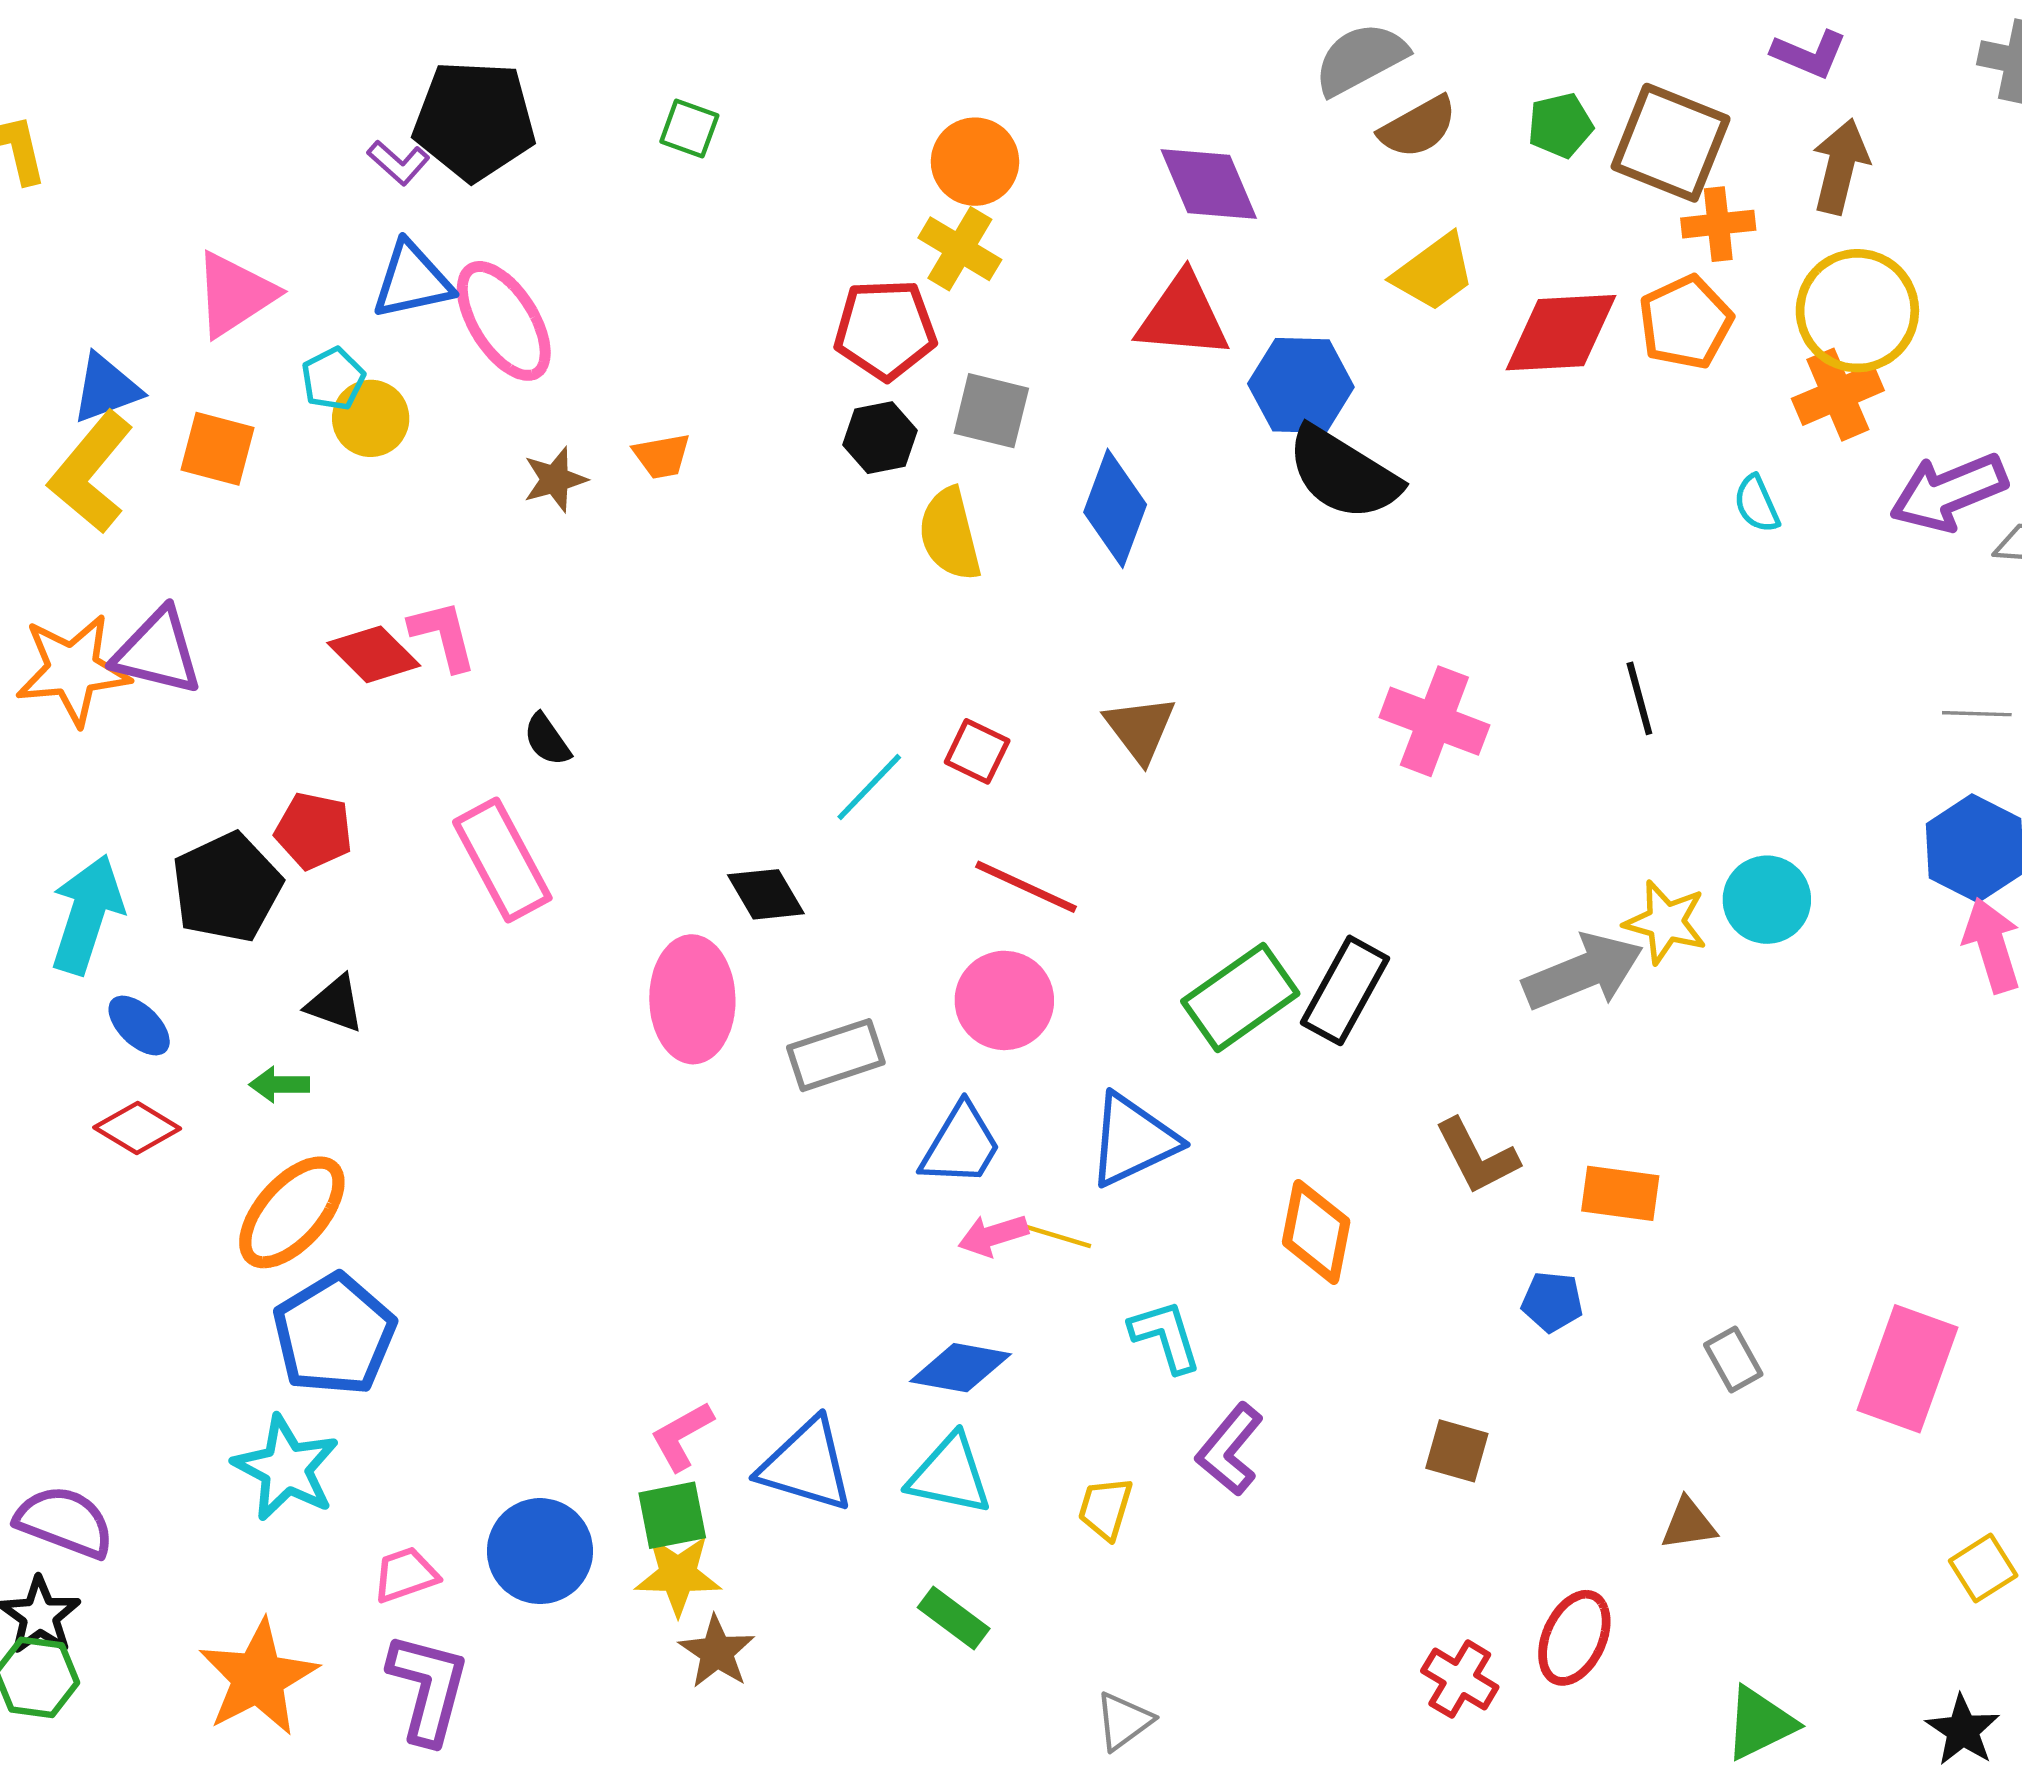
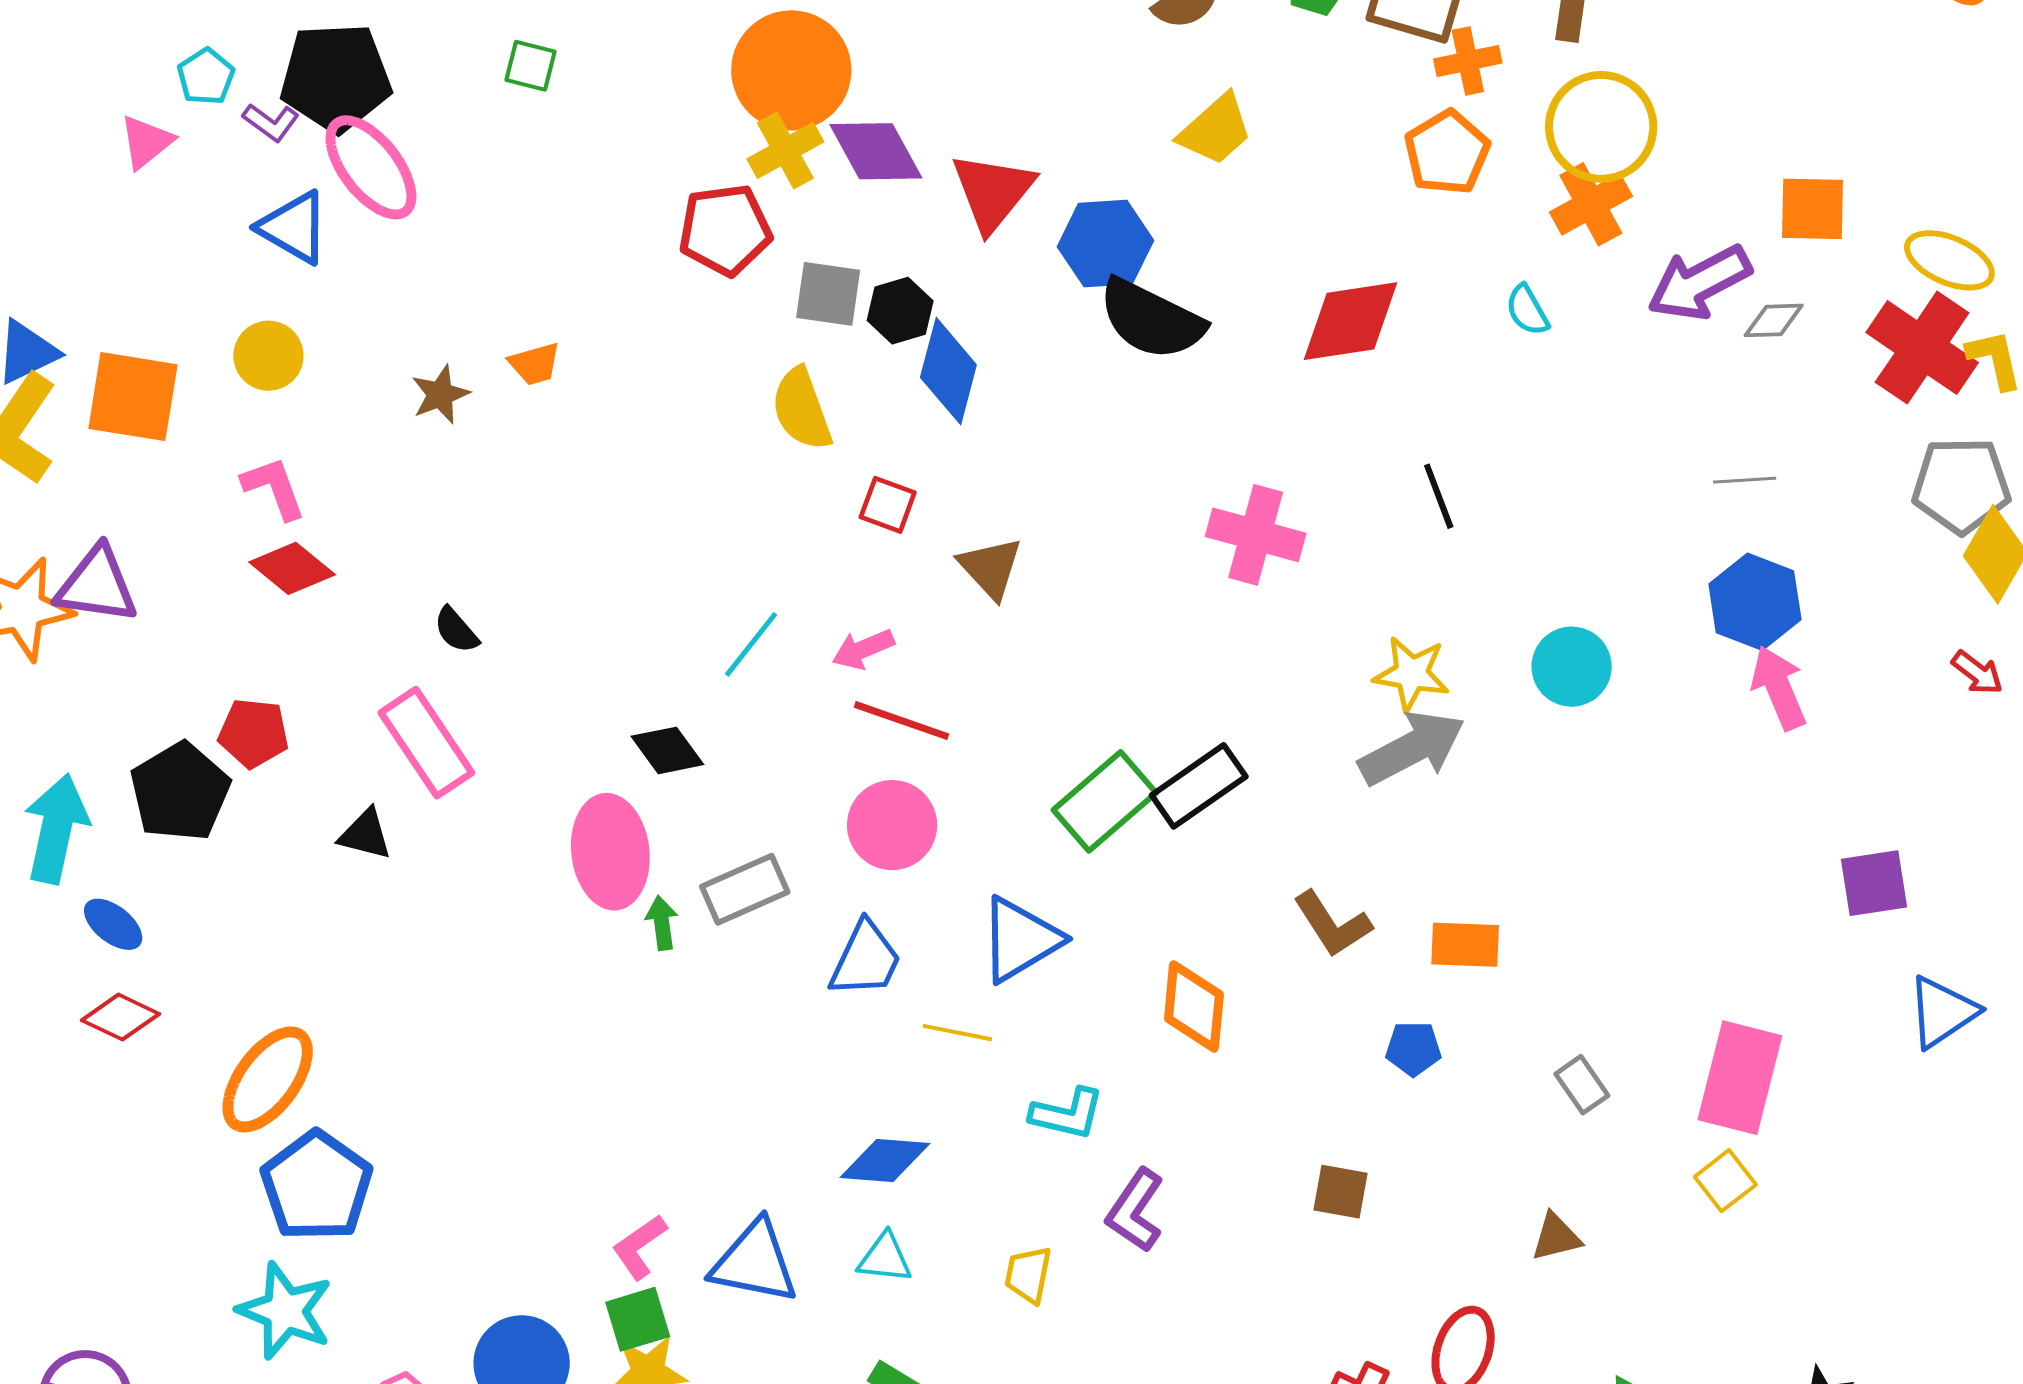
orange circle: (975, 162) -> (791, 70), size x1.5
purple diamond: (1209, 184) -> (876, 151), moved
yellow cross: (960, 249) -> (785, 150), turned 36
blue triangle: (412, 280) -> (294, 227), turned 48
pink triangle: (235, 294) -> (146, 142), moved, size x0.7
red triangle: (1183, 316) -> (993, 192), turned -50
pink ellipse: (504, 321) -> (371, 167), moved
red diamond: (1561, 333) -> (1351, 321), moved
cyan pentagon: (333, 379) -> (206, 77), moved
black hexagon: (880, 438) -> (900, 311), moved
orange square: (218, 449) -> (133, 397), size x1.4
pink L-shape: (443, 635) -> (274, 488), moved
red square: (977, 751) -> (888, 505), moved
yellow star: (1666, 922) -> (1411, 674), moved
black rectangle: (1345, 990) -> (1199, 786), turned 32
black triangle: (335, 1004) -> (365, 834), moved
green arrow: (279, 1085) -> (662, 923), moved, turned 88
pink arrow: (993, 1235) -> (863, 649), moved
cyan L-shape: (1165, 1336) -> (1067, 1114), turned 126
cyan triangle: (950, 1475) -> (885, 1258), size x0.7
yellow square: (1983, 1568) -> (1725, 1181), moved

